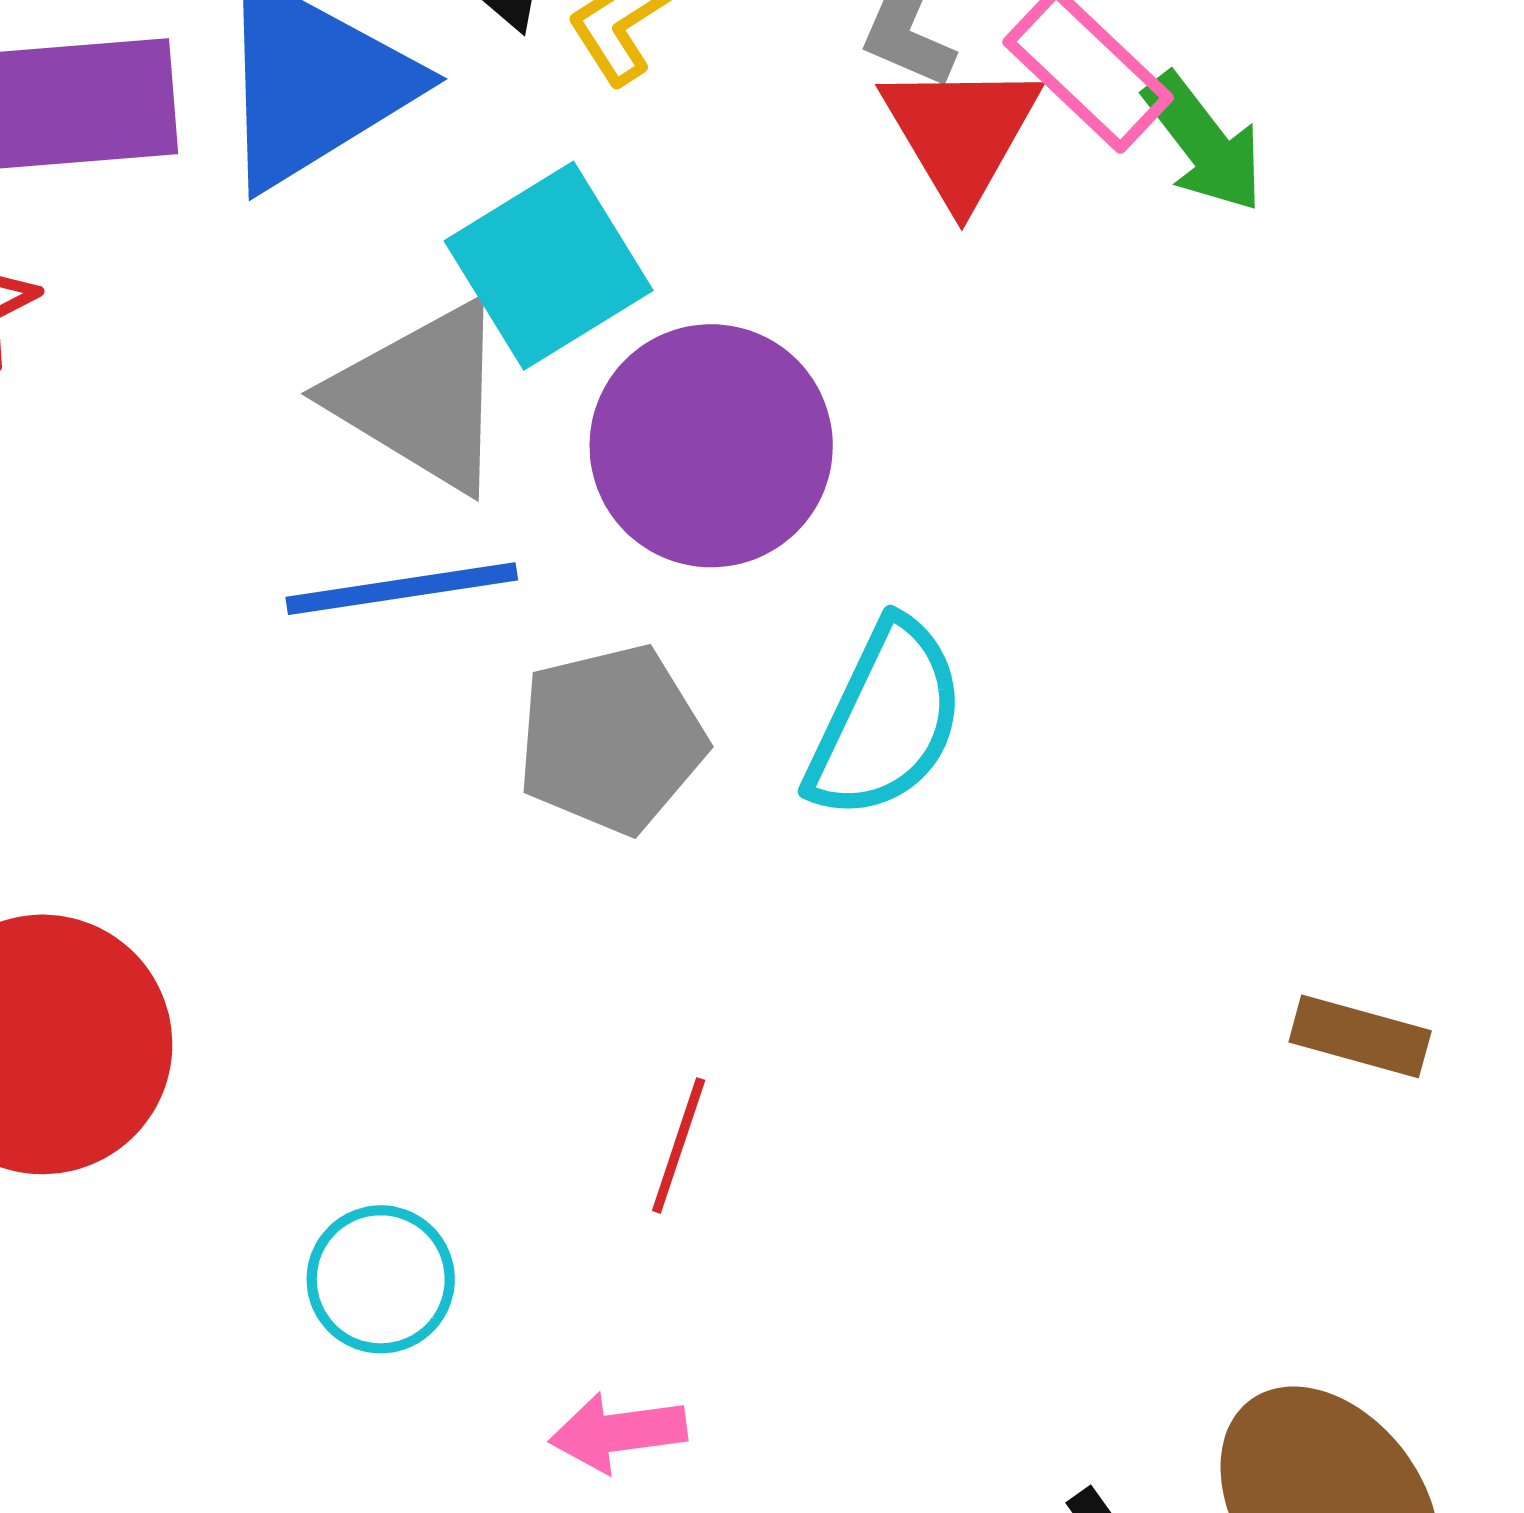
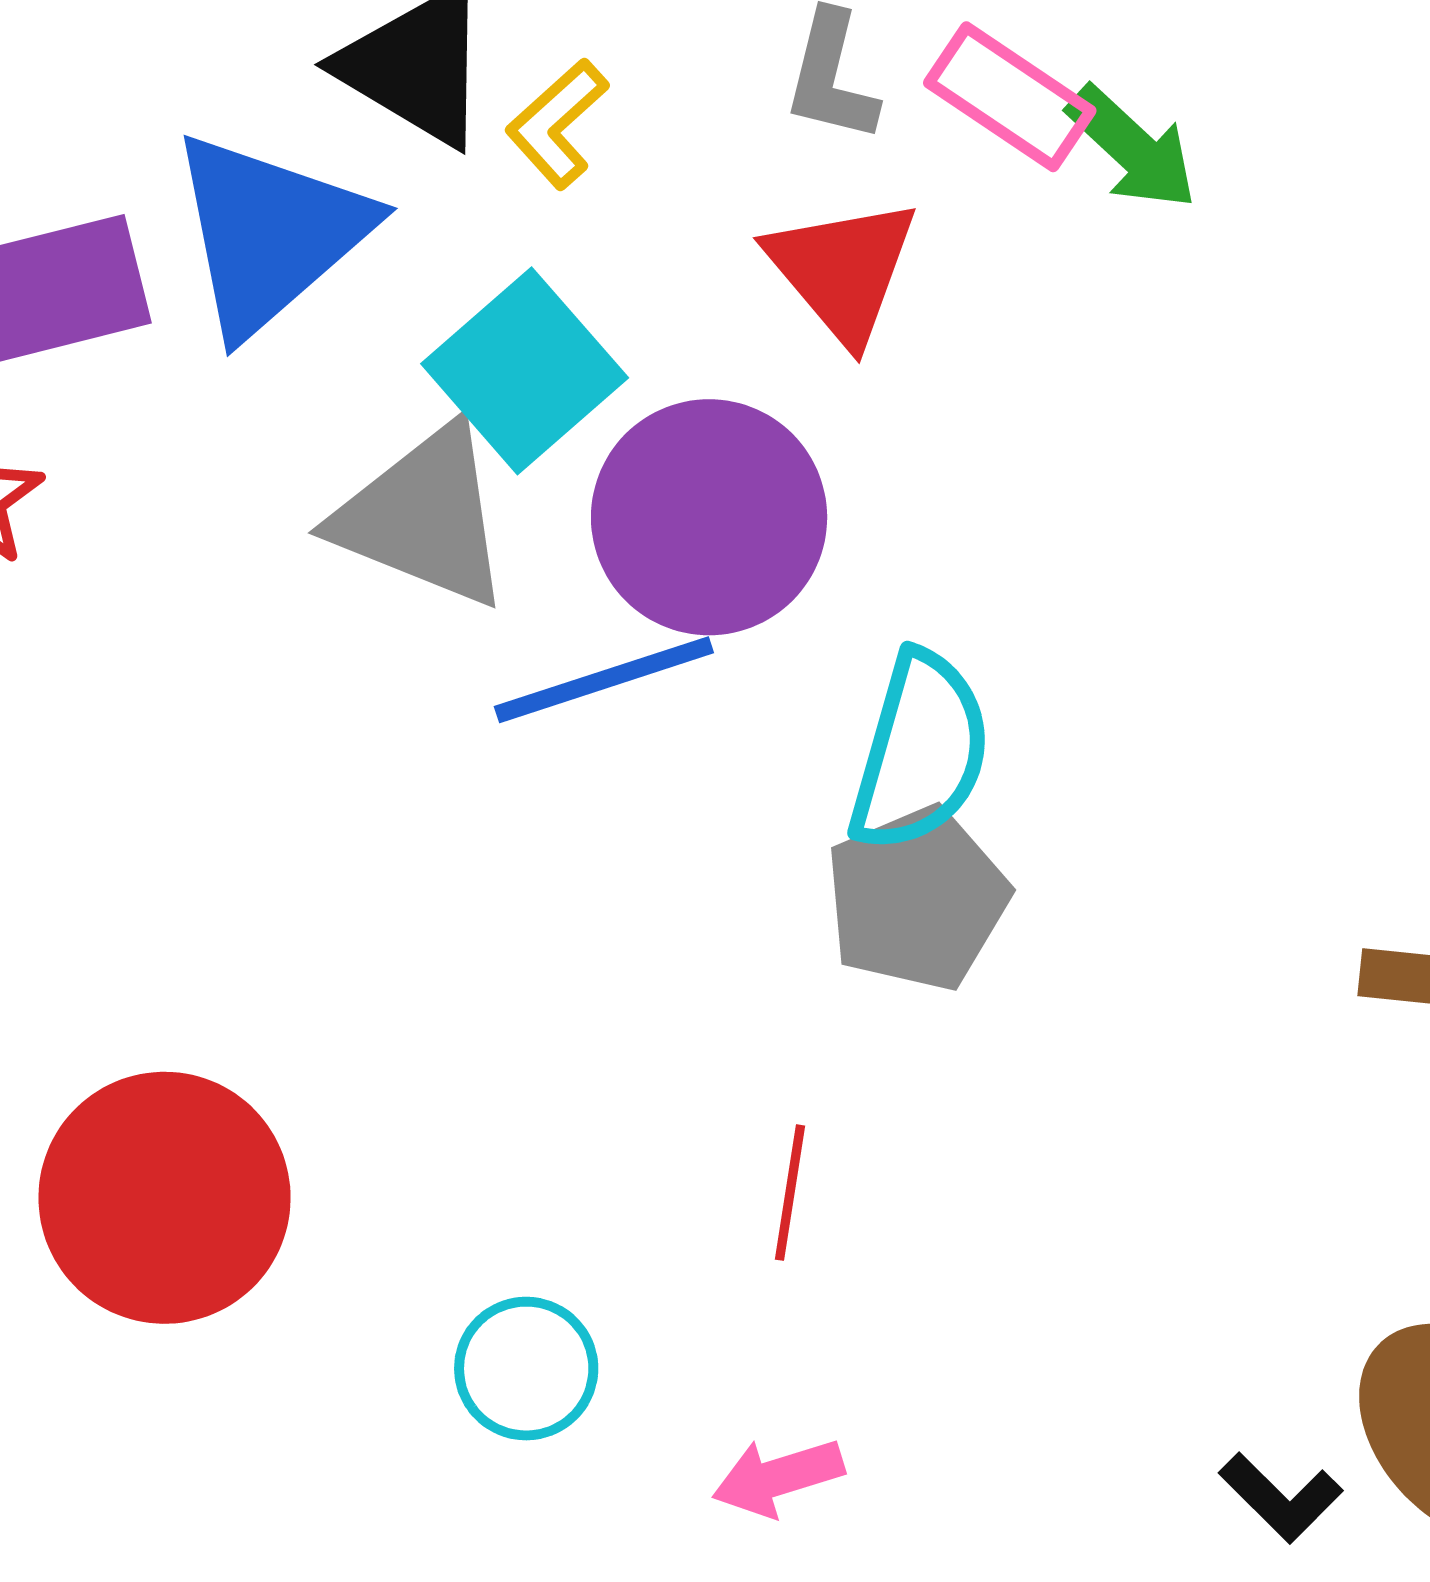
red triangle: (961, 133) -> (843, 270), moved
blue line: (402, 589) -> (604, 680), moved
gray pentagon: (611, 739) -> (917, 899), moved

